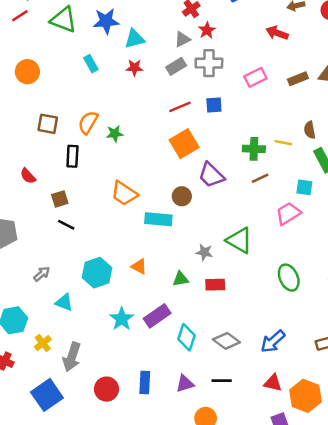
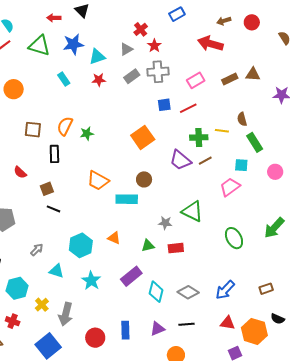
red arrow: (277, 33) -> (210, 44), size x1.4
gray triangle: (182, 39) -> (126, 49), moved
red line: (180, 107) -> (188, 108), moved
purple trapezoid: (211, 175) -> (180, 160), moved
cyan star: (122, 319) -> (91, 281), moved

